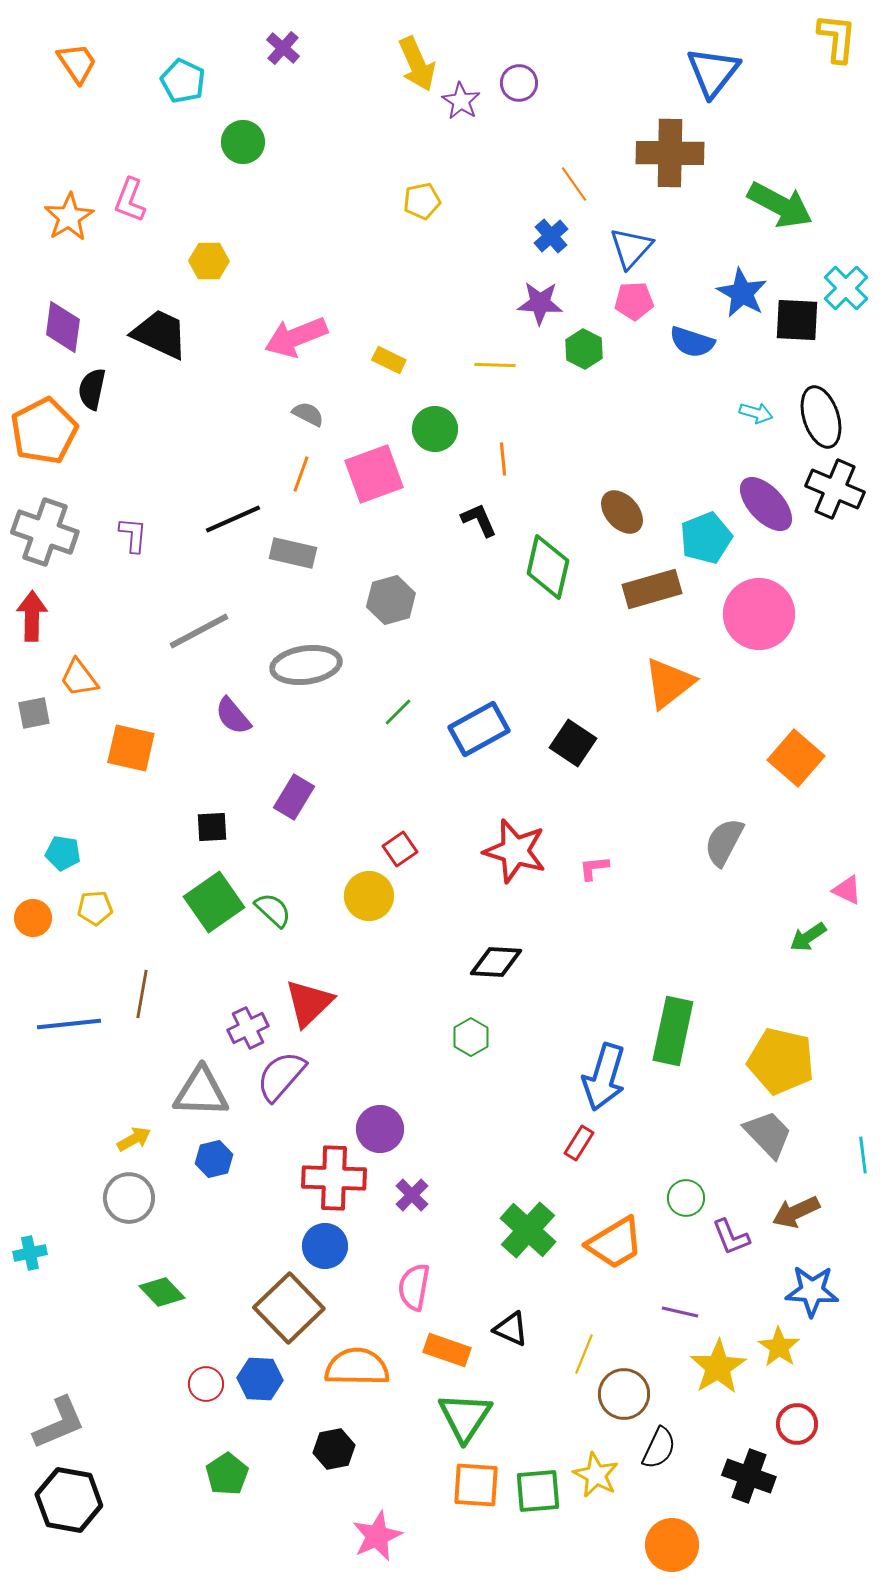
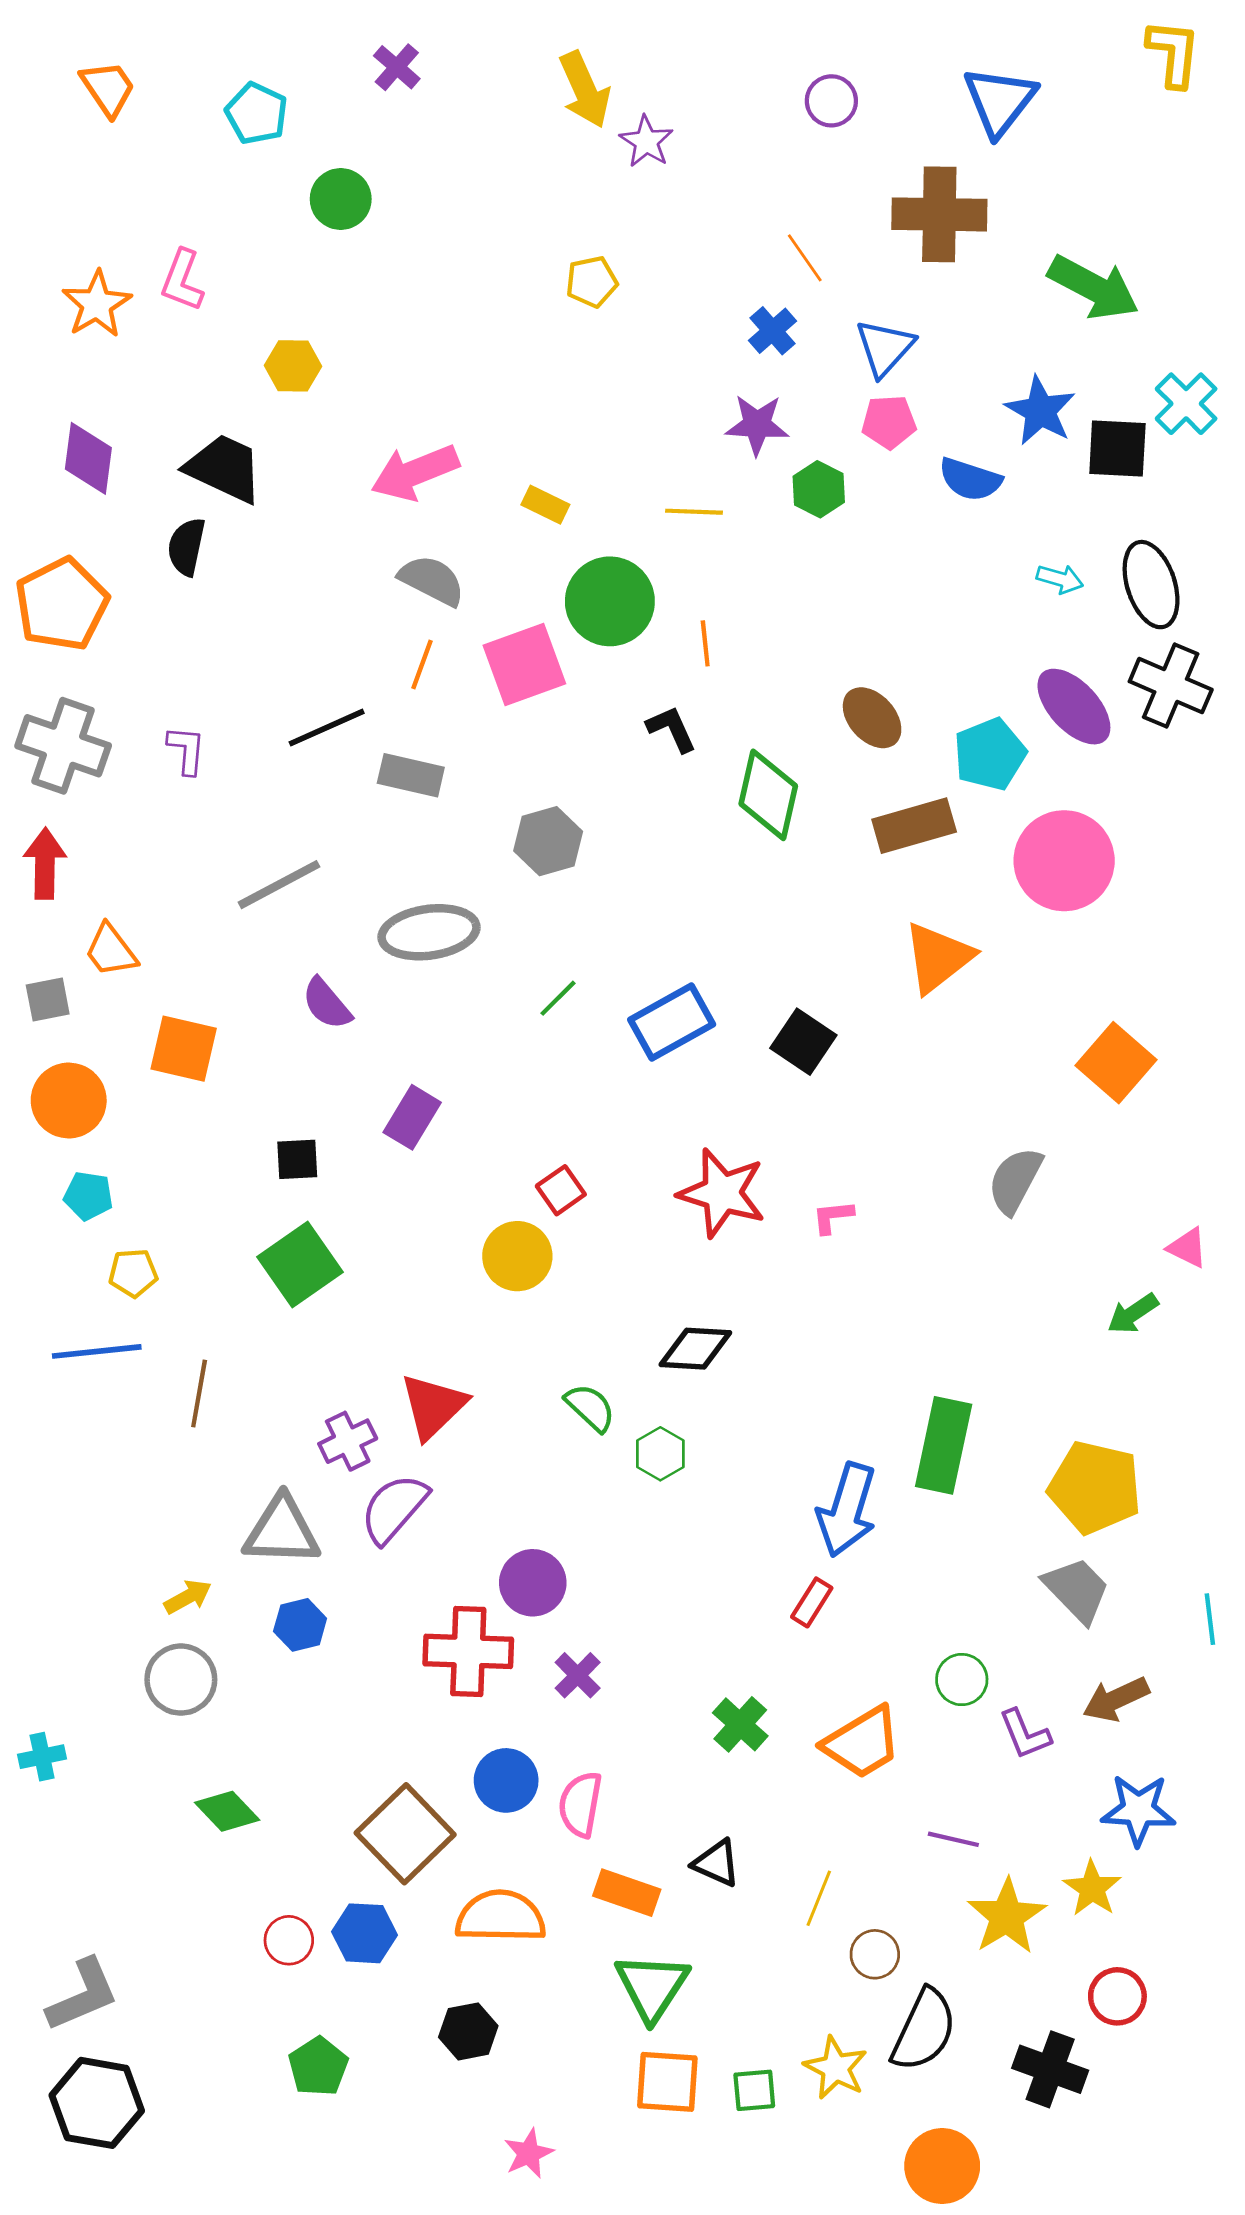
purple circle: (519, 83) -> (831, 101), moved
black semicircle: (92, 389) -> (186, 547), moved
gray semicircle: (308, 414) -> (432, 580), size x1.5
green circle: (435, 429) -> (610, 601), size x1.4
green semicircle: (273, 910) -> (590, 1408), moved
orange circle: (33, 918) -> (69, 1100), moved, size x1.4
blue line: (69, 1024) -> (97, 1351), moved
green cross: (528, 1230) -> (740, 1724), size x0.7
blue circle: (325, 1246) -> (506, 1780), moved
brown circle: (624, 1394) -> (875, 1954), size x0.7
black semicircle: (659, 1448) -> (924, 2030), size x1.4
green square: (538, 1491) -> (754, 2090), size x0.7
pink star: (377, 1536) -> (529, 2153), size x0.7

